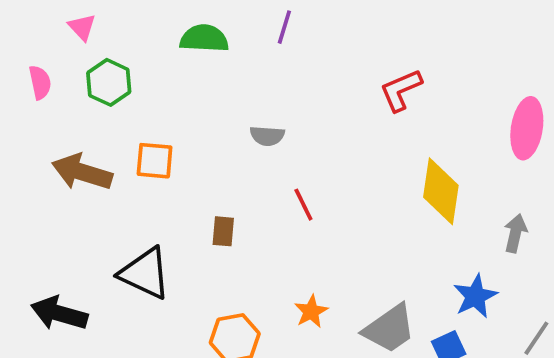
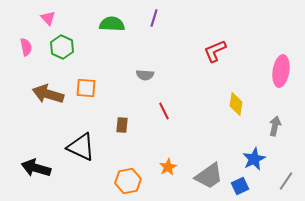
yellow diamond: (441, 191) -> (236, 104), size x0.7

